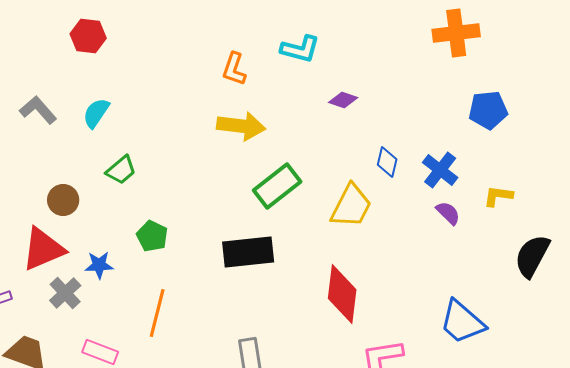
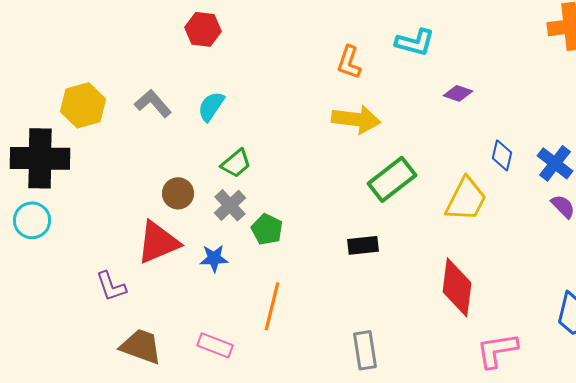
black rectangle: (248, 252) -> (363, 245), size x0.6
gray cross: (65, 293) -> (230, 205), moved

